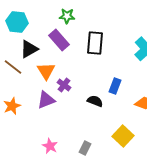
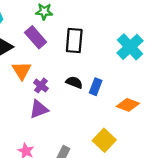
purple triangle: (46, 100) -> (39, 109), moved
black semicircle: (95, 101) -> (74, 82), moved

